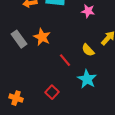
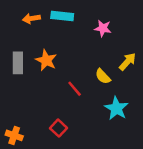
gray rectangle: (19, 39) -> (18, 63), turned 36
cyan star: (87, 79) -> (116, 108), moved

